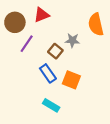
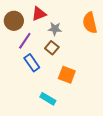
gray star: (72, 40) -> (55, 29), moved
blue rectangle: (48, 73) -> (32, 63), moved

